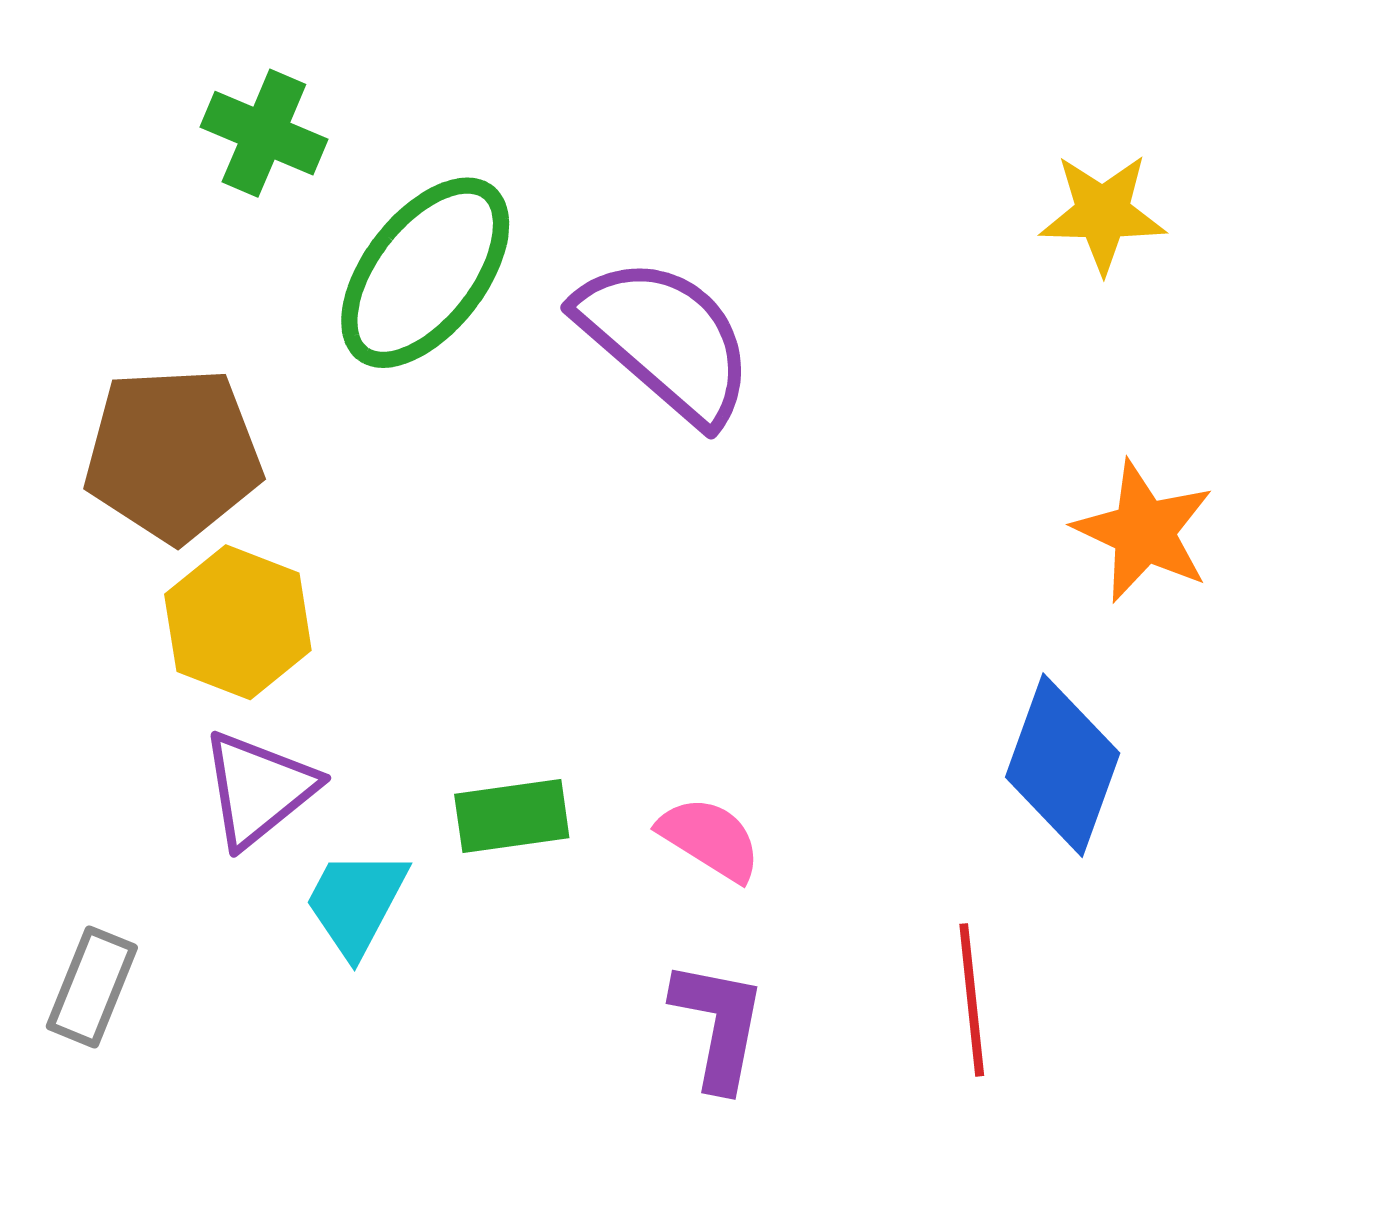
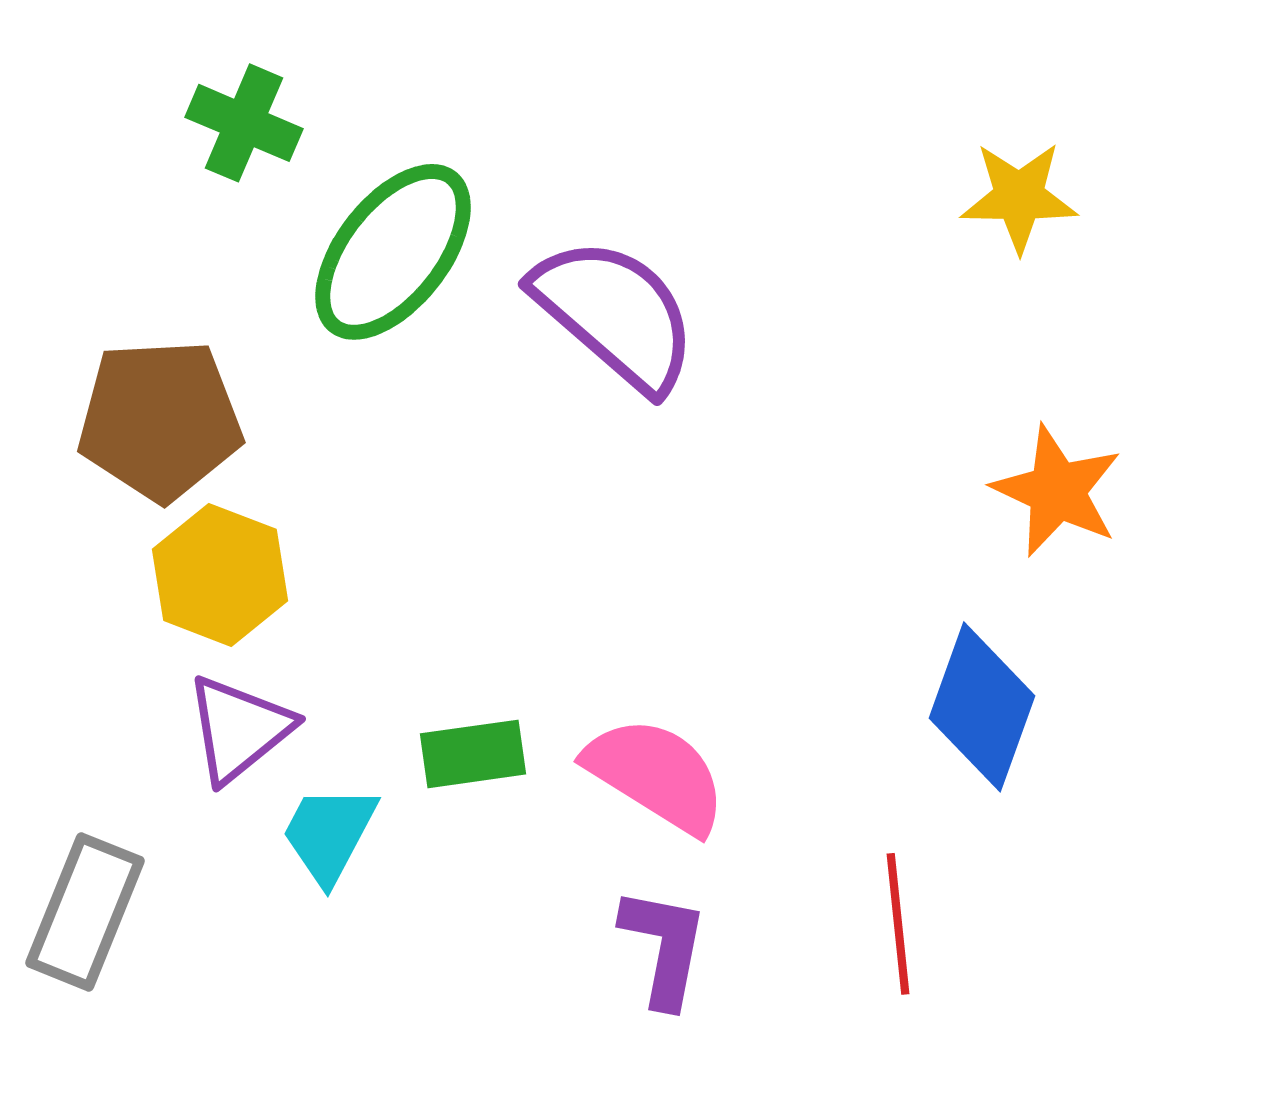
pink semicircle: (710, 839) -> (656, 775), size x1.5
gray rectangle: (92, 987) -> (85, 912), size x1.4

